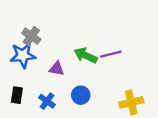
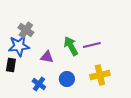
green arrow: (86, 55) -> (71, 46), turned 36
black rectangle: (17, 95) -> (11, 65), moved
yellow cross: (131, 102) -> (100, 75), moved

